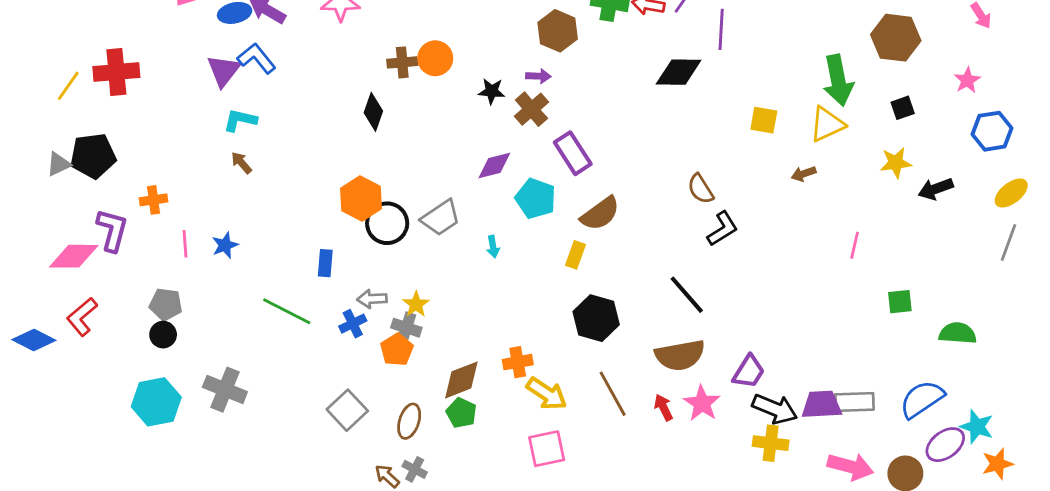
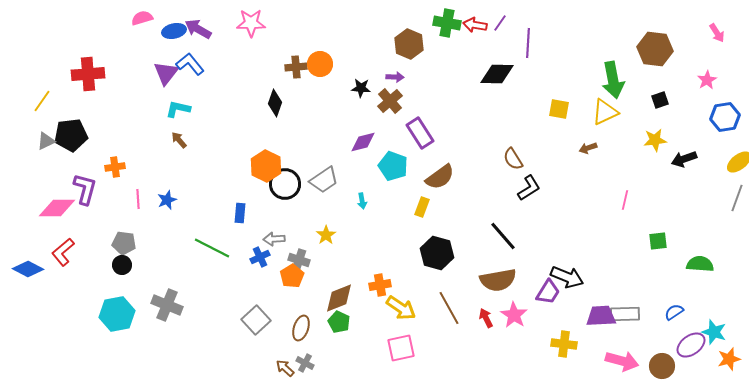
yellow line: (68, 86) -> (42, 101), moved
yellow star: (416, 304) -> (326, 235), moved
blue semicircle: (922, 399) -> (674, 312), size x0.6
black arrow: (775, 409) -> (567, 277), moved

